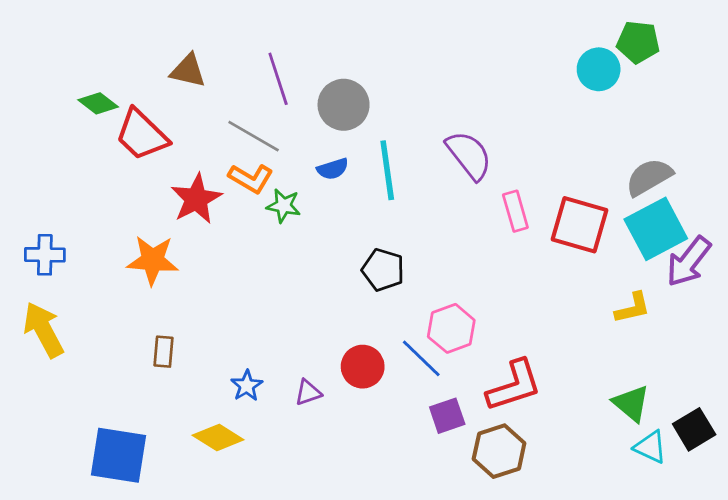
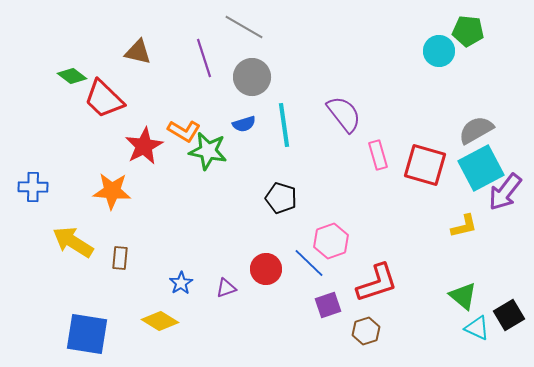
gray line: (254, 136) -> (244, 27), moved
green star: (284, 206) -> (208, 151), size x1.5
yellow arrow: (44, 330) -> (73, 242), moved, turned -30
brown hexagon: (499, 451) -> (366, 331), size x0.7

